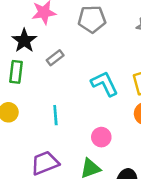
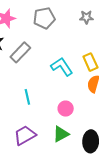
gray rectangle: (55, 58) -> (20, 52), size x1.5

